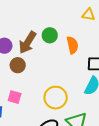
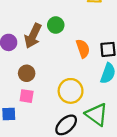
orange semicircle: (72, 45) -> (83, 49), moved
brown circle: (18, 65) -> (27, 73), moved

